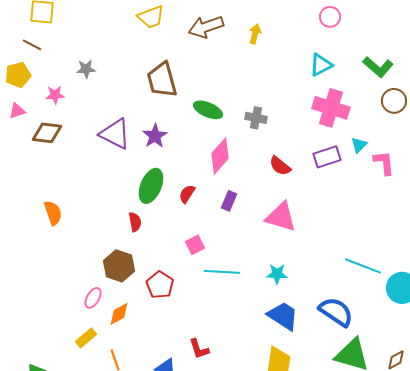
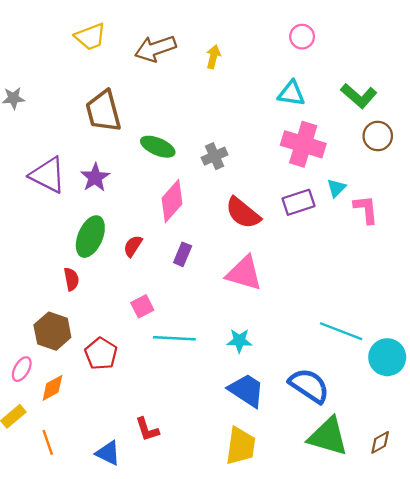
cyan triangle: (321, 65) -> (291, 93), turned 35
gray cross: (256, 118) -> (215, 156), turned -35
red semicircle: (280, 166) -> (243, 213), size x1.4

